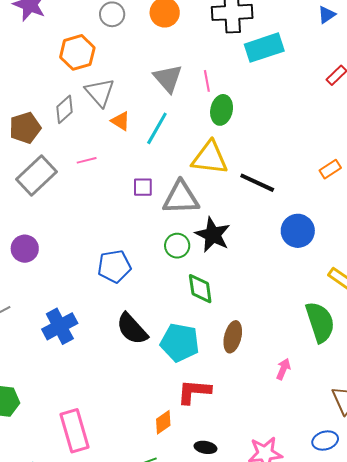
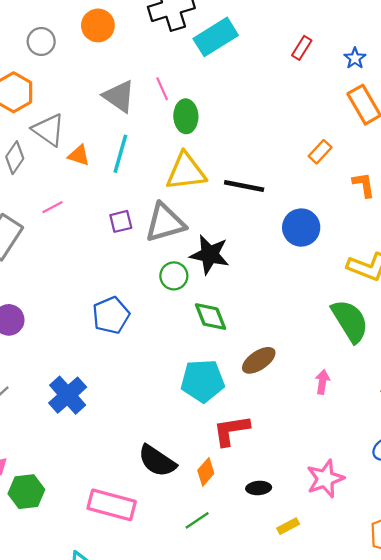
black semicircle: (132, 329) -> (157, 461), moved
brown ellipse: (233, 337) -> (259, 360), turned 56
pink rectangle: (75, 431) -> (112, 505), turned -45

